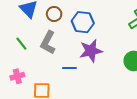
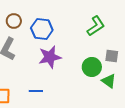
blue line: (69, 68) -> (36, 91), moved

